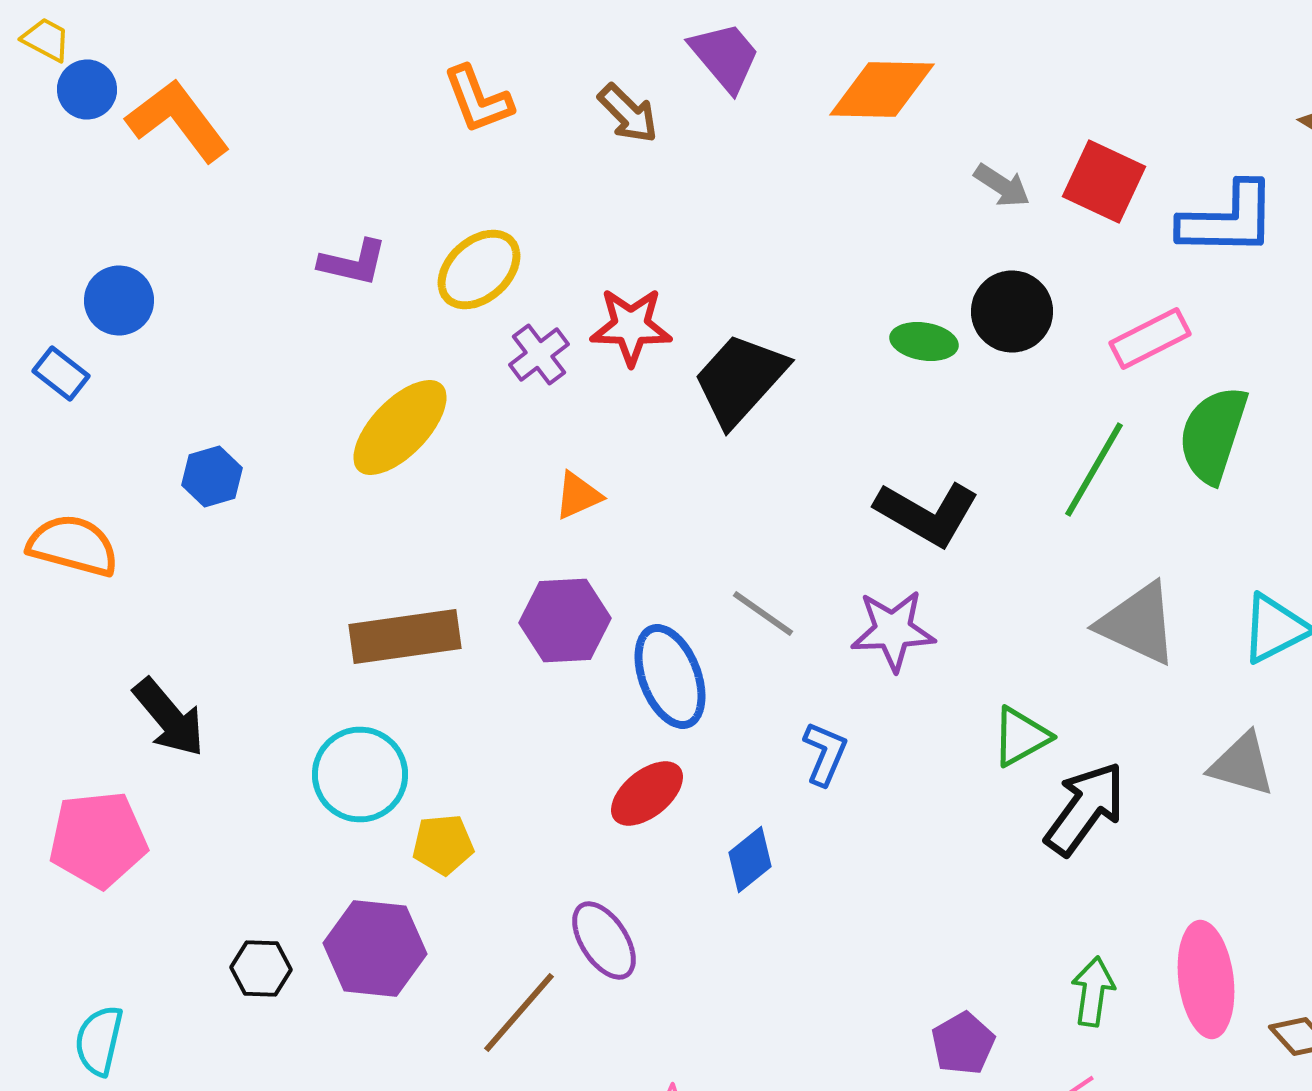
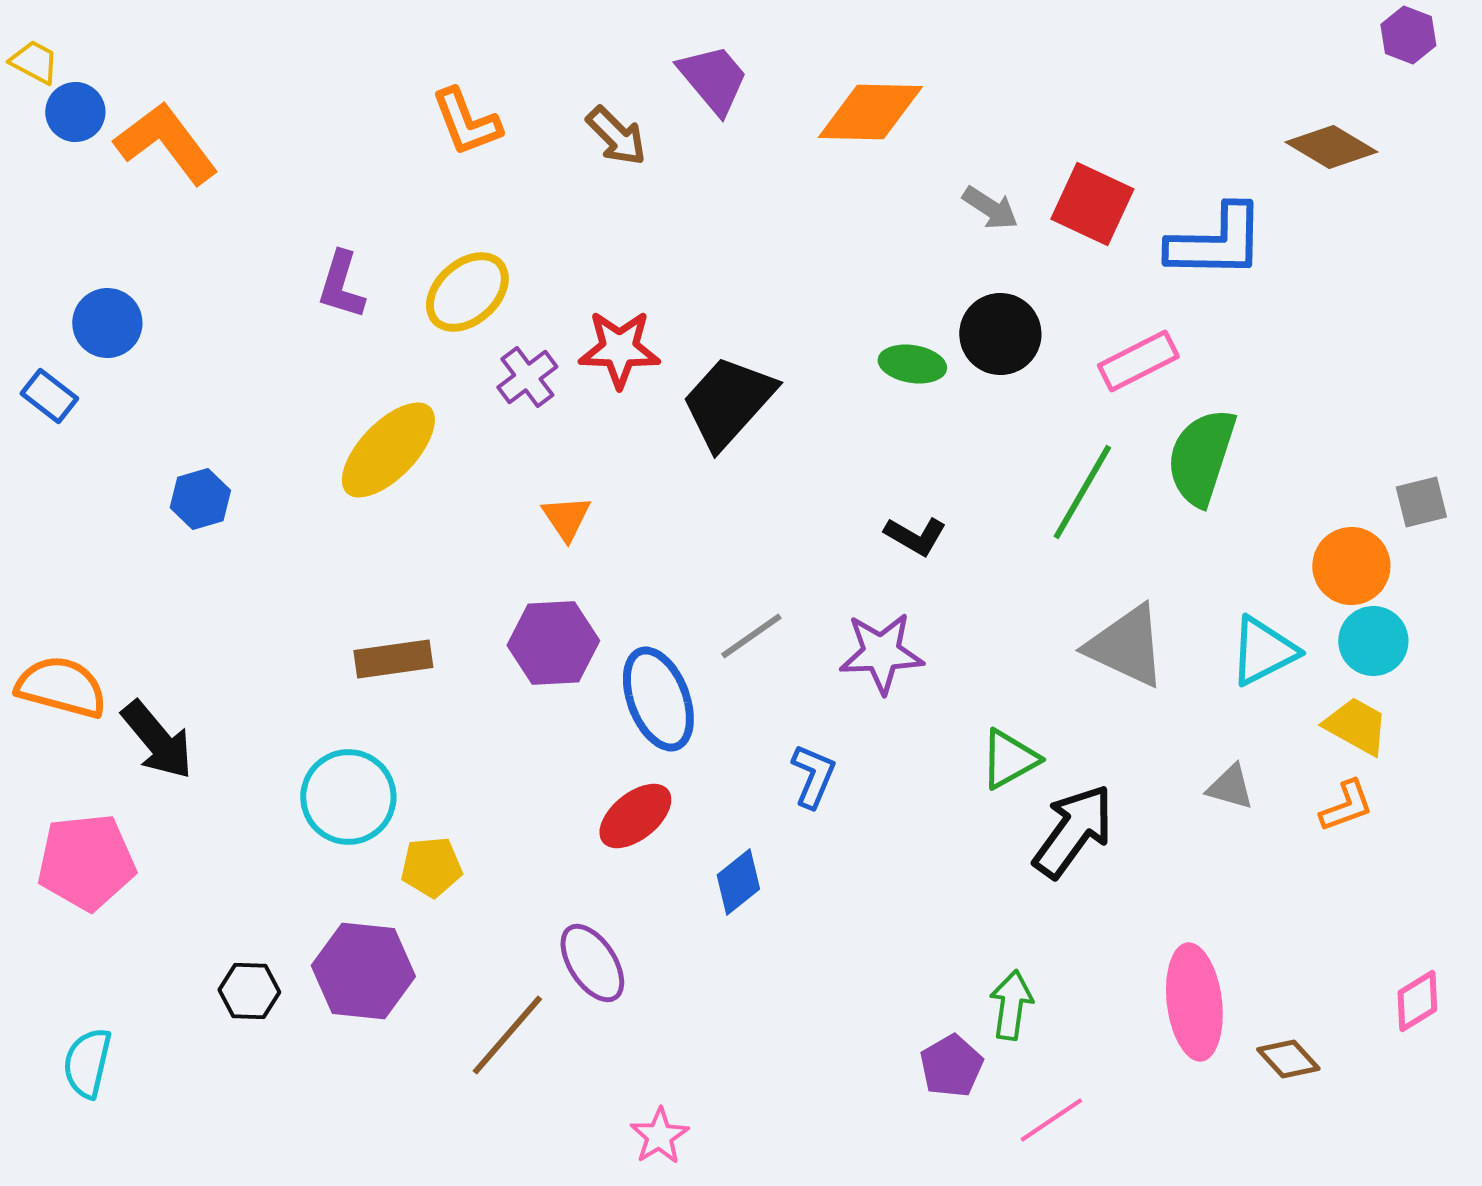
purple L-shape: (353, 262) -> (341, 285), turned 94
orange triangle: (578, 496) -> (566, 518), turned -40
black L-shape: (927, 514) -> (915, 536), size x0.6
orange semicircle: (73, 546) -> (61, 687), moved
gray line: (763, 614) -> (751, 636), turned -70
brown rectangle: (405, 636) -> (393, 659), size x0.7
gray triangle: (1242, 764) -> (1230, 787), size x0.7
green arrow: (1093, 992) -> (1011, 1005), moved

